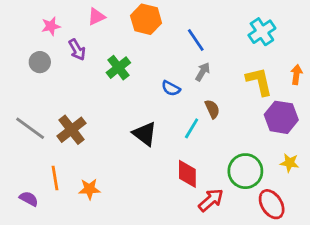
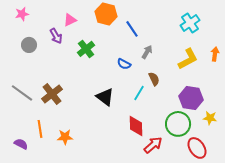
pink triangle: (96, 17) -> (70, 20), moved
pink star: (51, 26) -> (22, 14), moved
blue line: (196, 40) -> (132, 29), moved
yellow L-shape: (259, 81) -> (188, 59), turned 75
purple hexagon: (281, 117) -> (191, 98), moved

